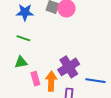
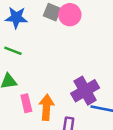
purple cross: (69, 67) -> (85, 91), moved

